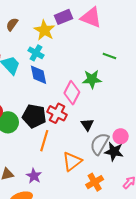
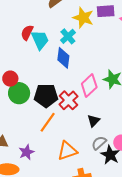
yellow star: (44, 30) -> (83, 18), turned -30
black pentagon: (34, 116) -> (46, 96), turned -30
gray semicircle: (100, 144) -> (99, 143), size x0.7

